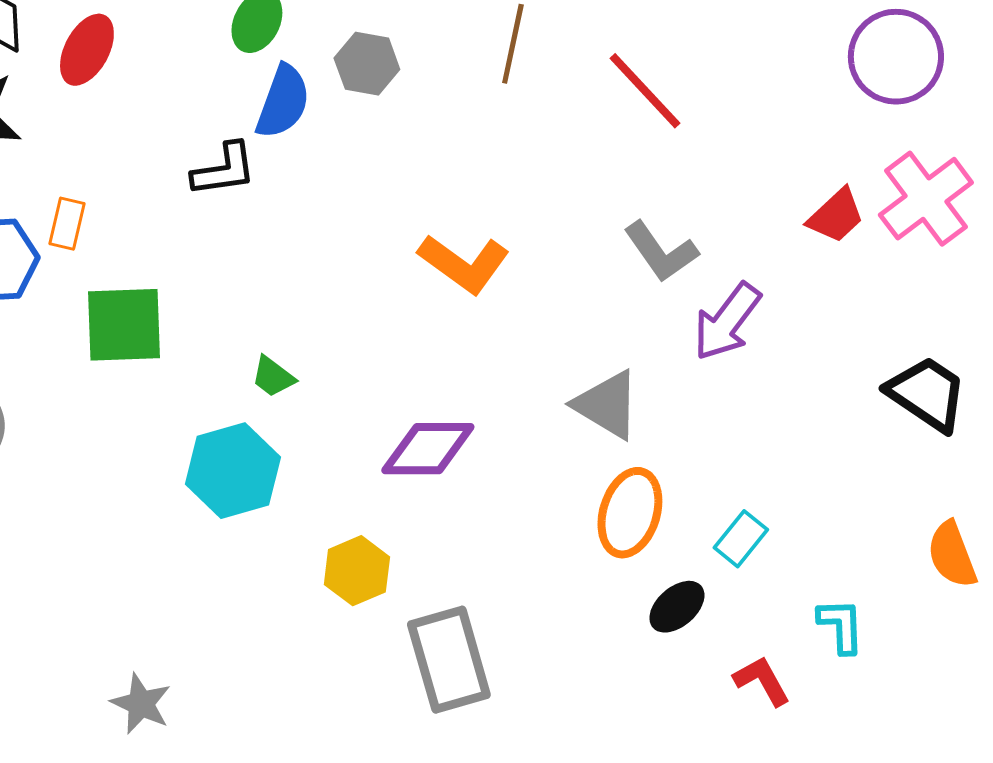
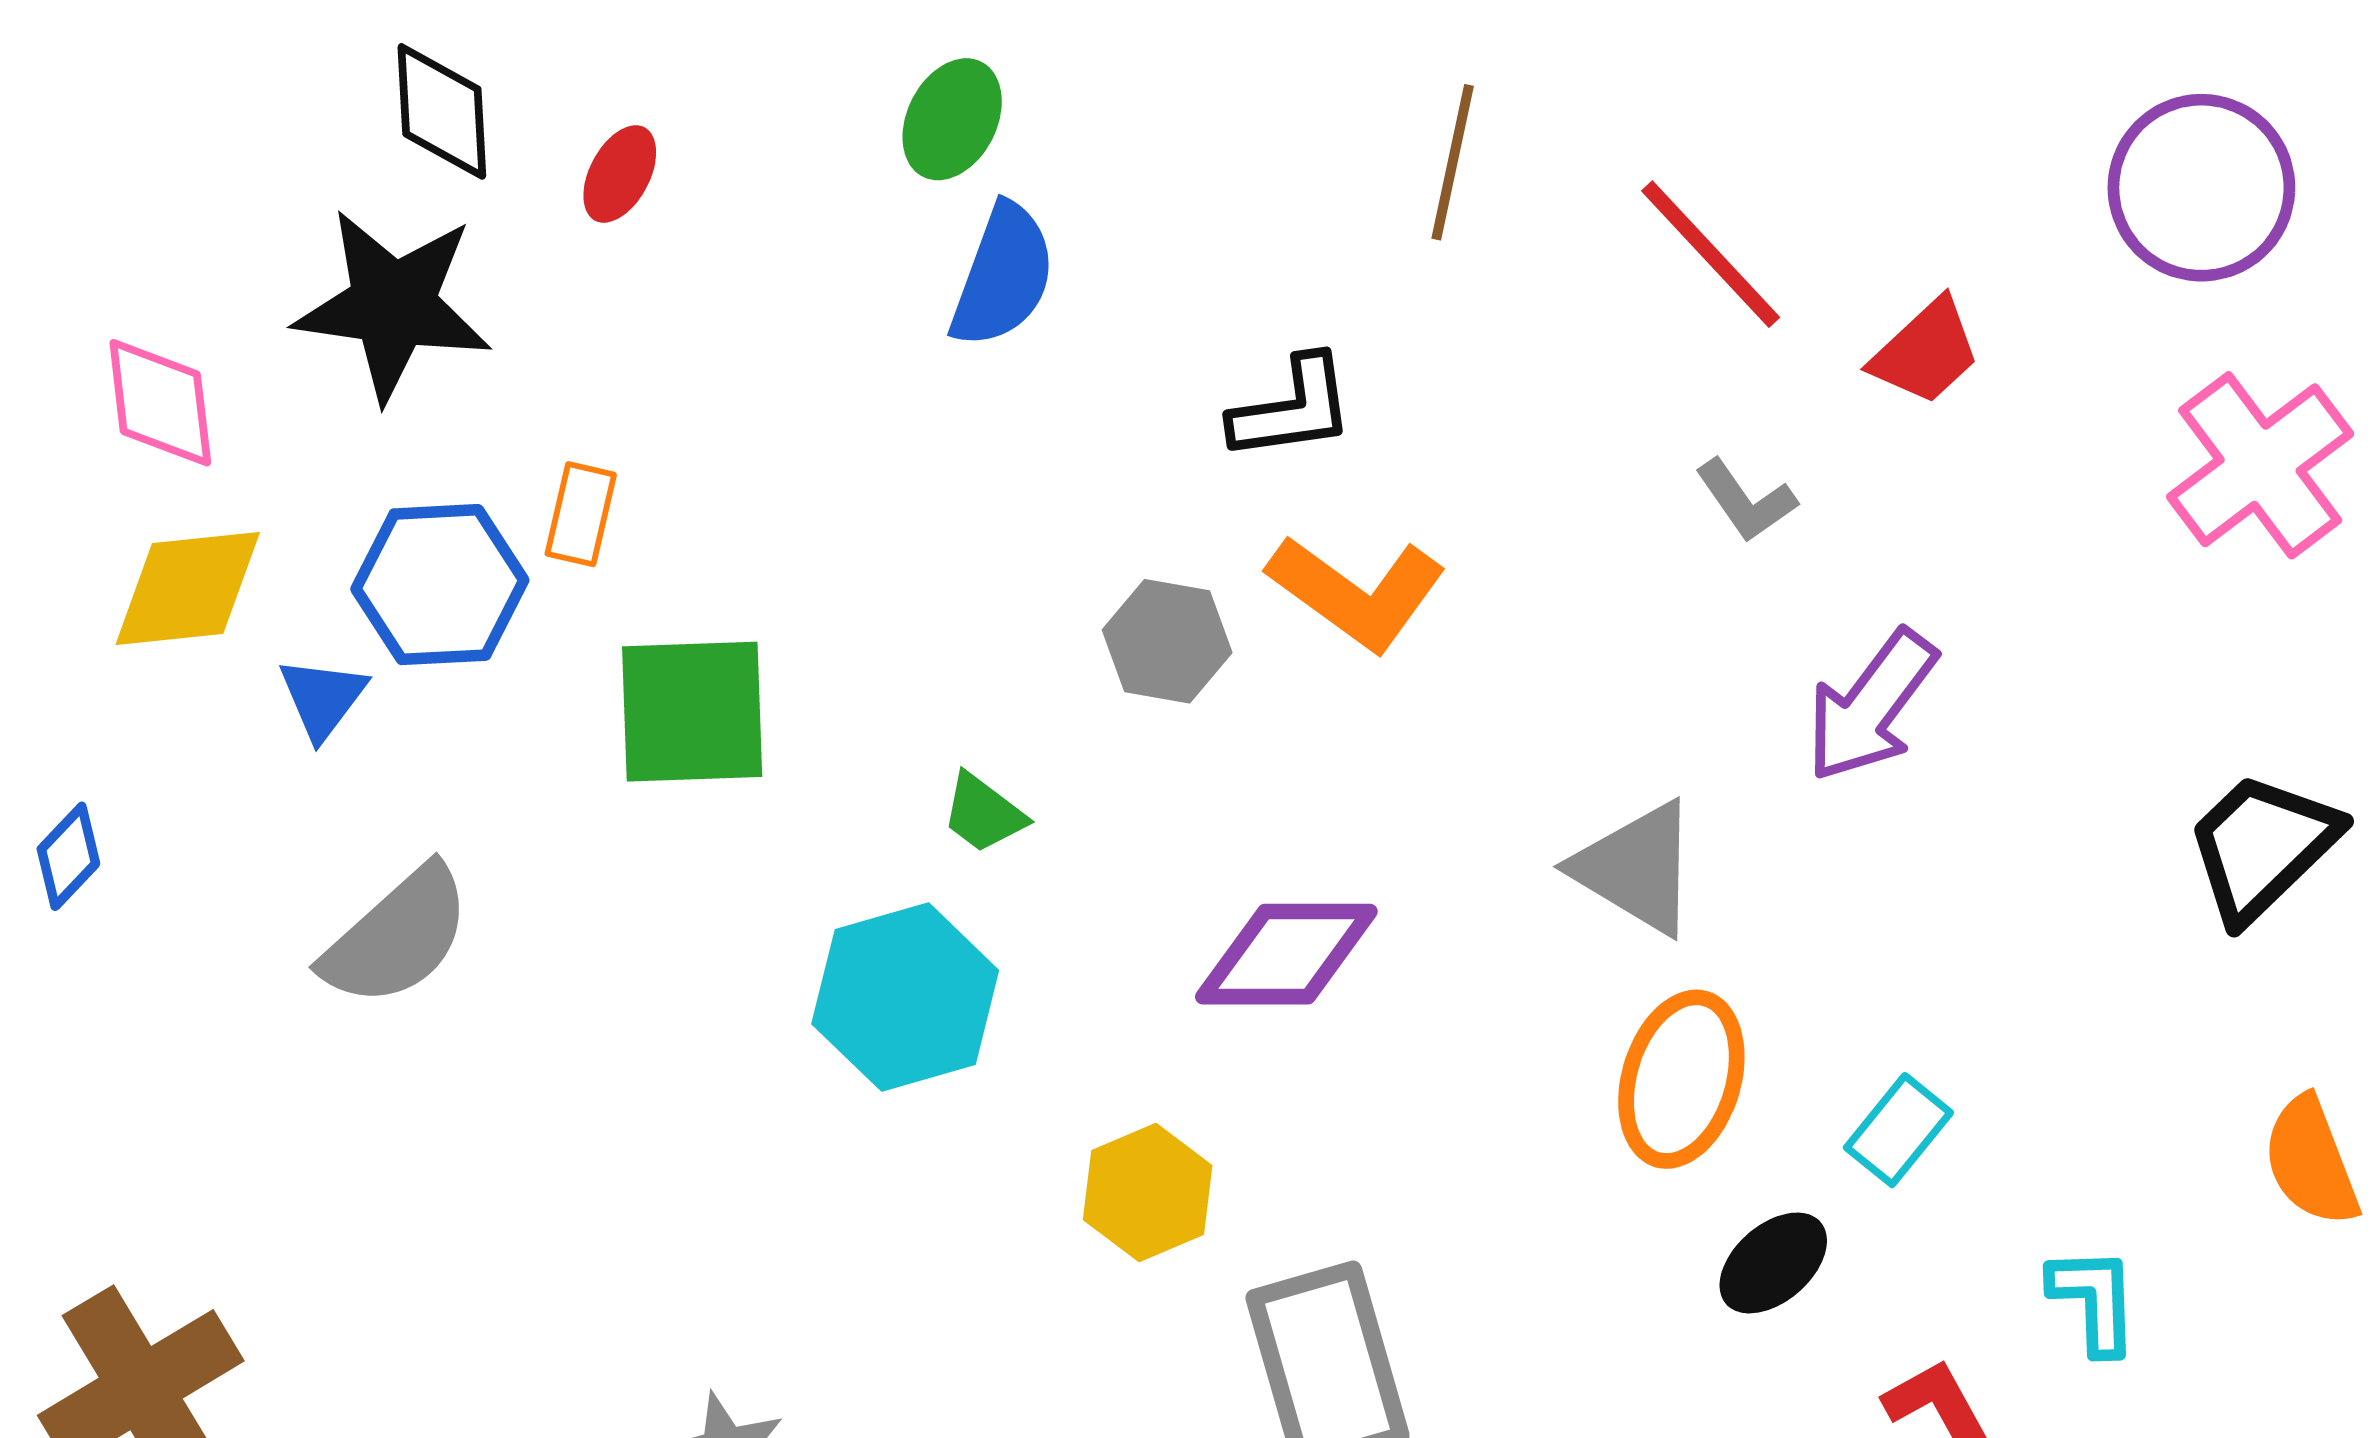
red ellipse: (87, 50) -> (620, 174), size x0.7
gray hexagon: (367, 64) -> (1167, 641), moved
black L-shape: (224, 170) -> (1292, 409), moved
red trapezoid: (836, 216) -> (1926, 352), moved
gray L-shape: (661, 252) -> (1746, 500), moved, size x0.7
black trapezoid: (927, 394) -> (2262, 847), turned -78

